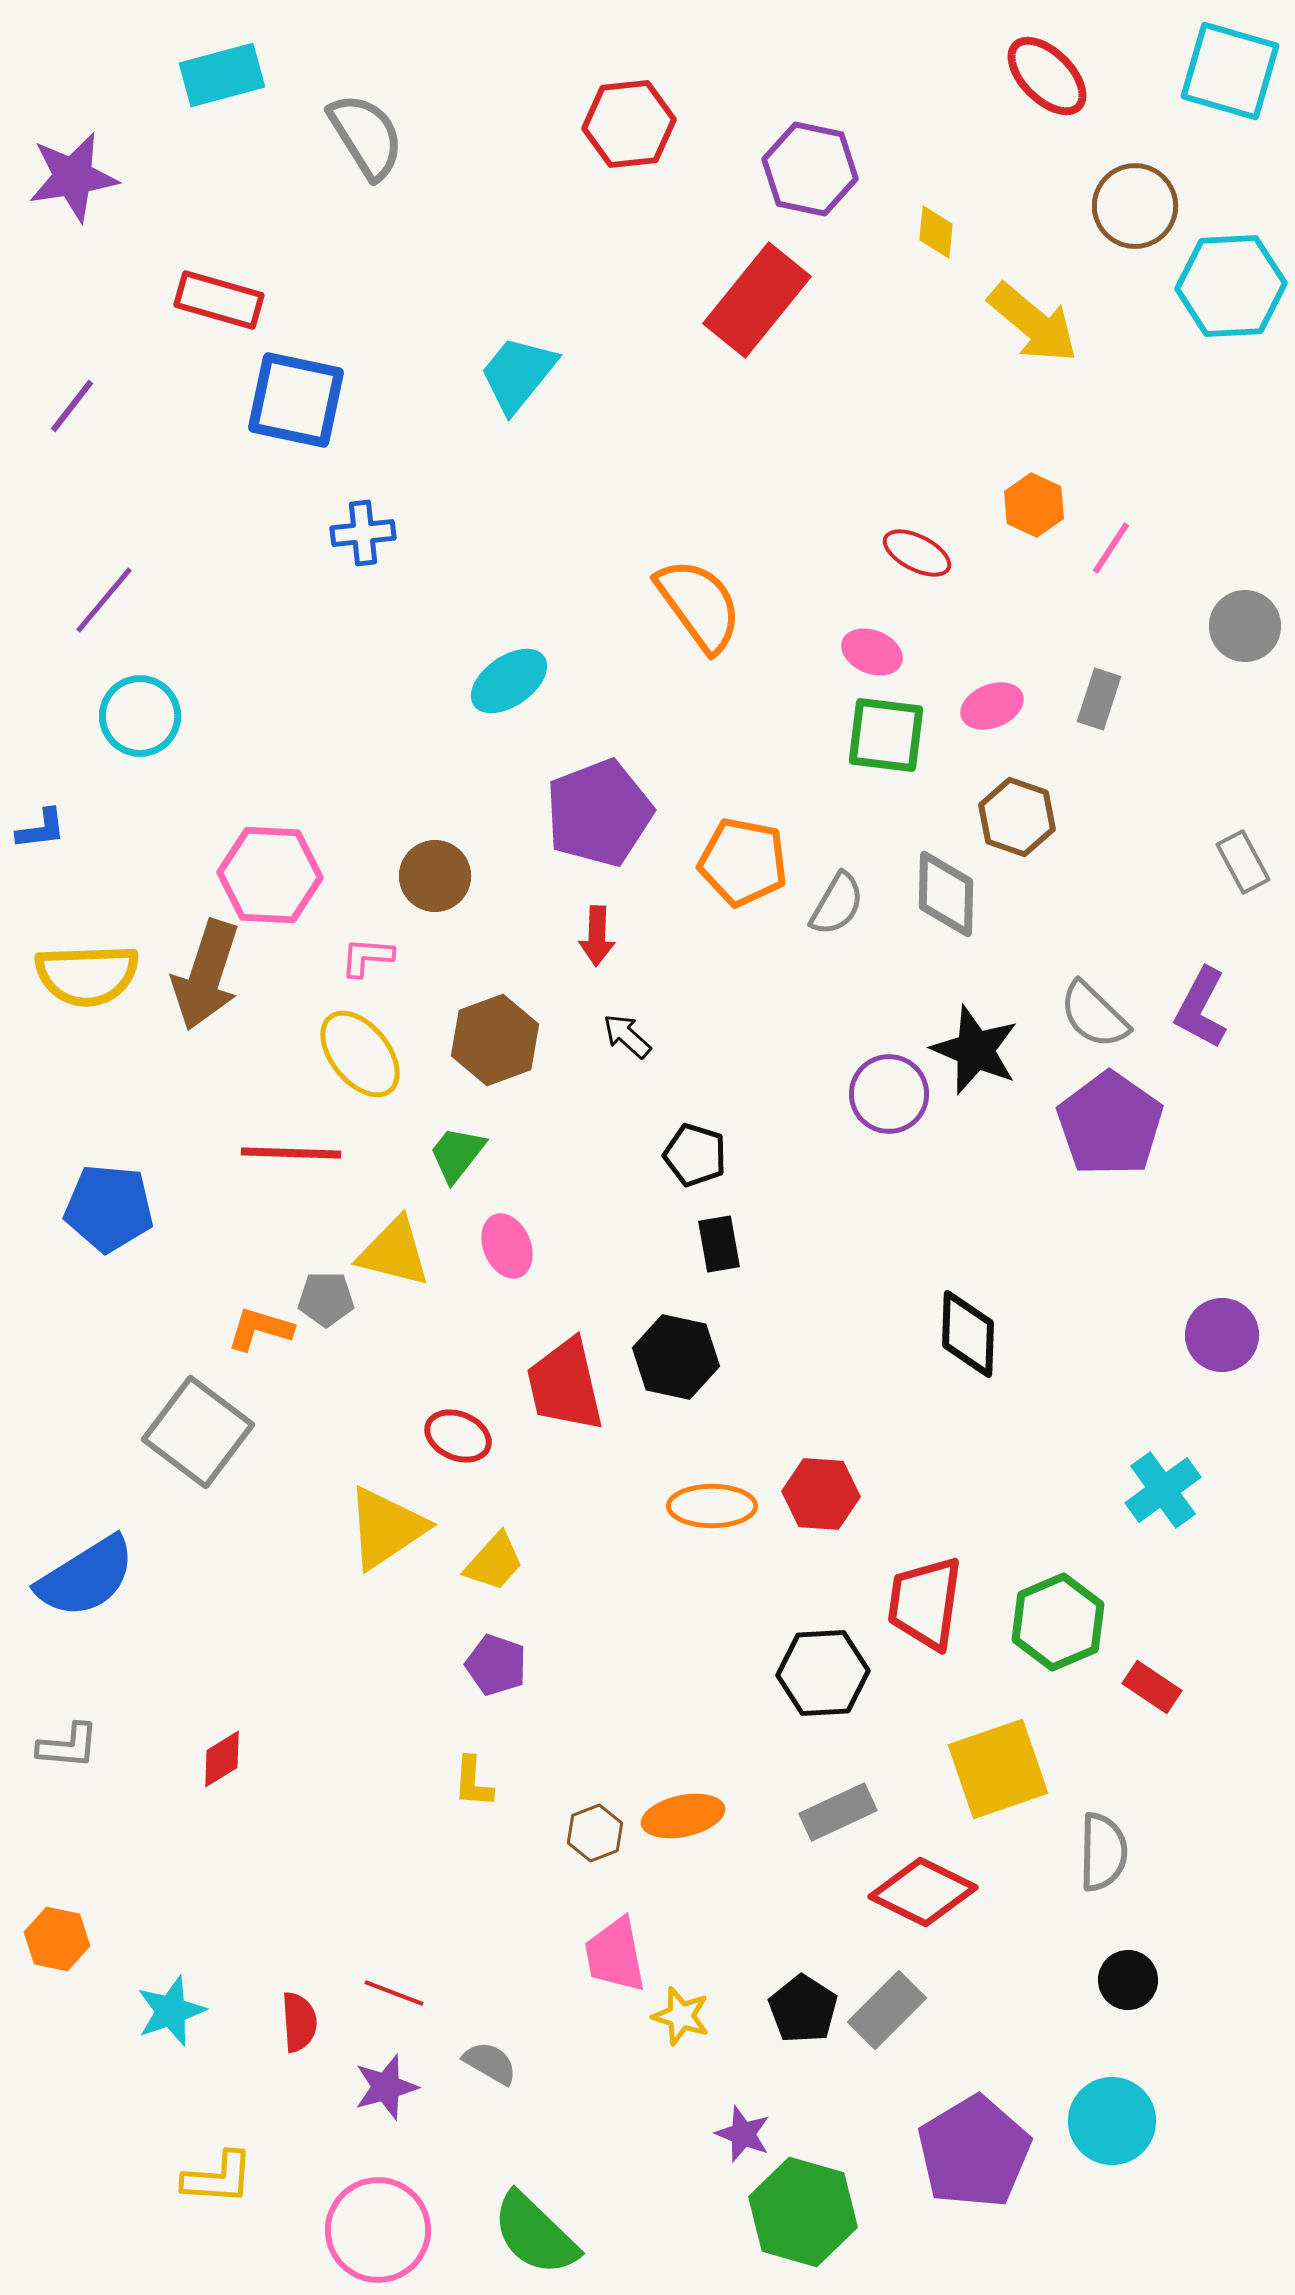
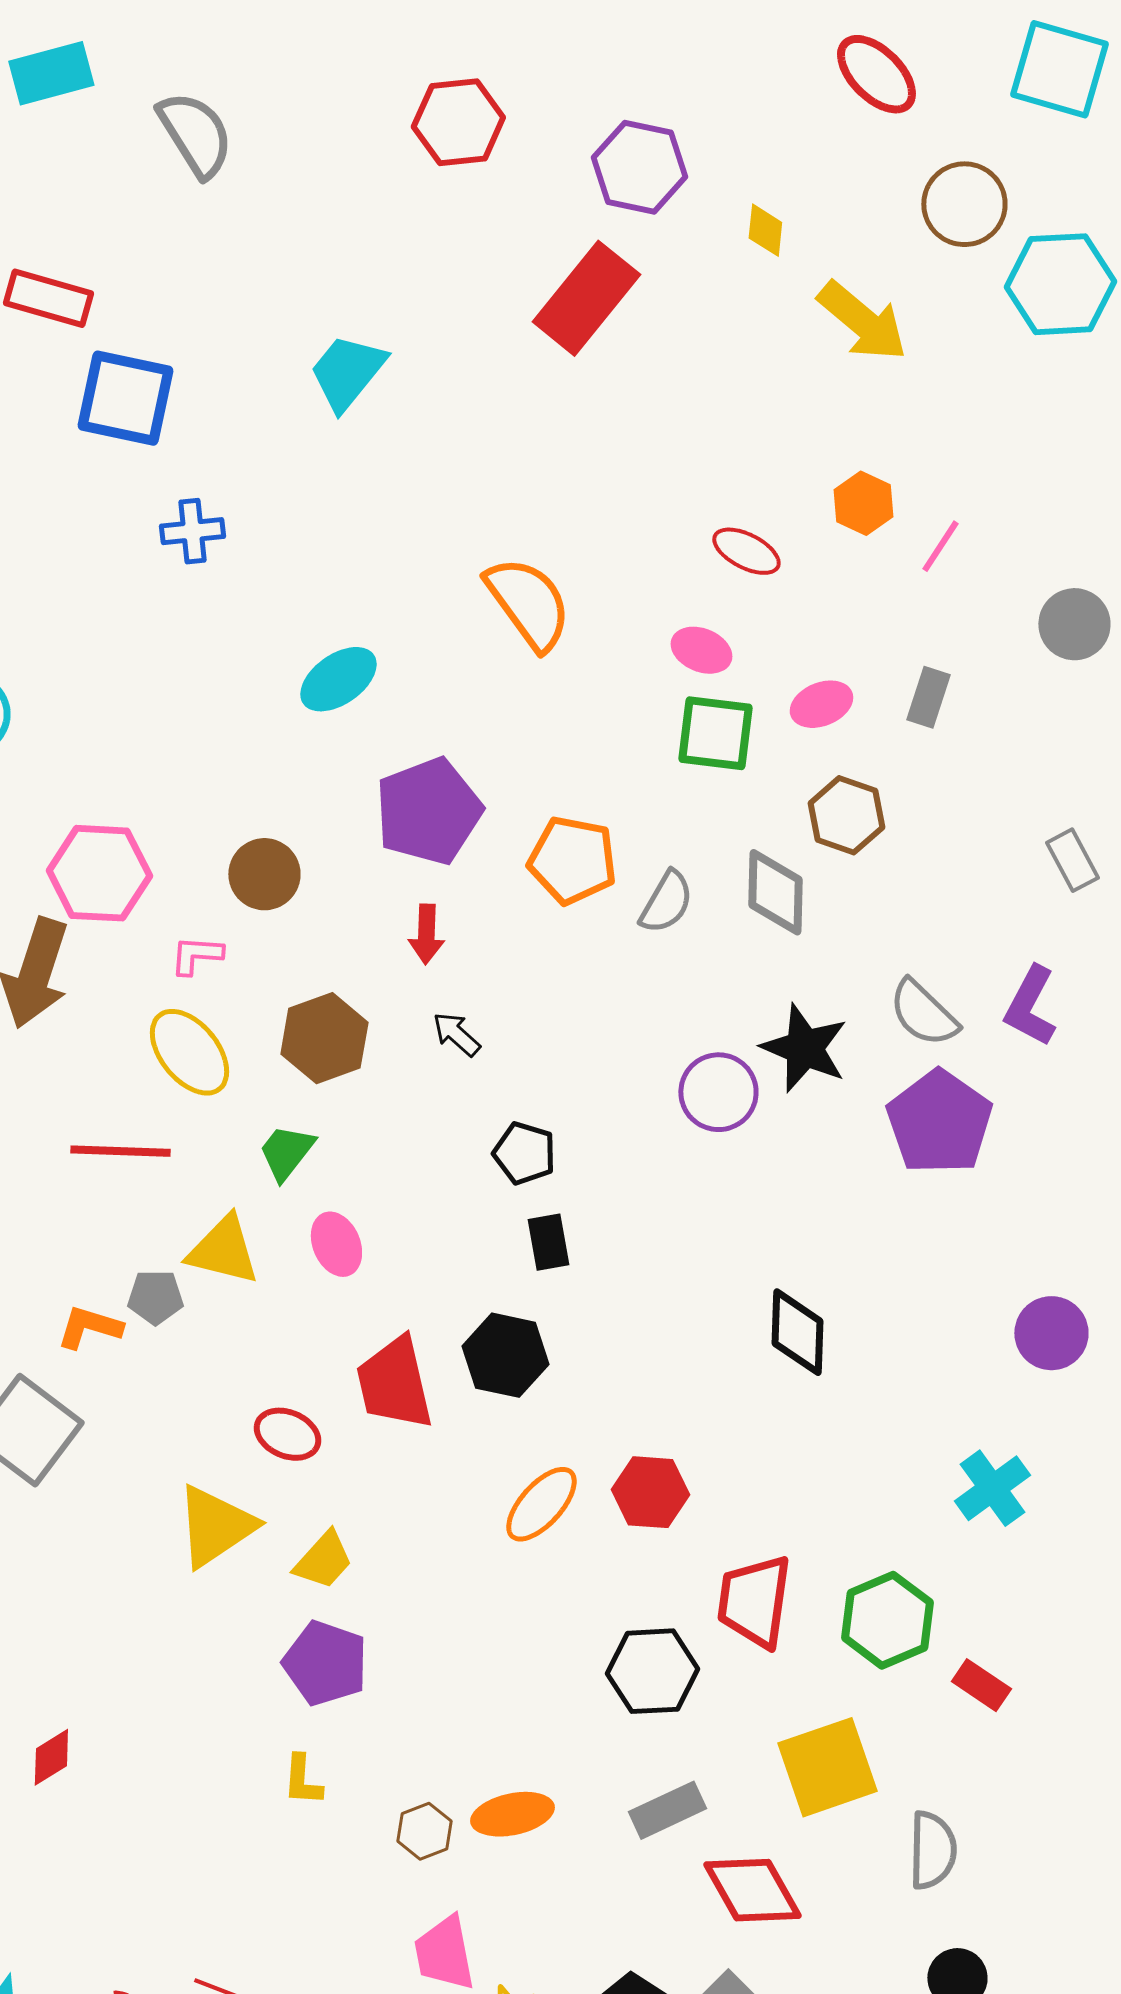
orange ellipse: (712, 1506) -> (541, 1504), turned -48
purple pentagon: (496, 1665) -> (325, 1663), size x1.4
red diamond: (923, 1892) -> (752, 1890), turned 34

